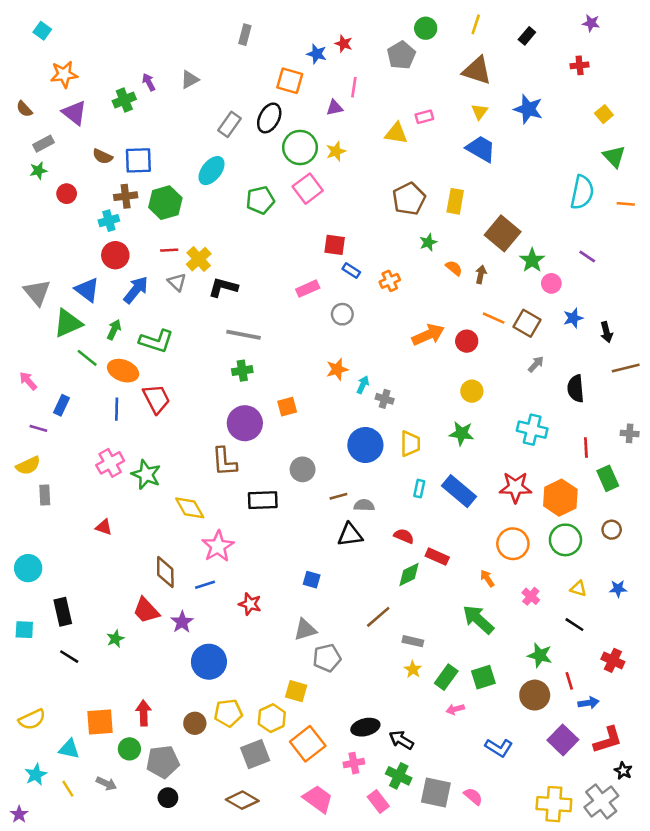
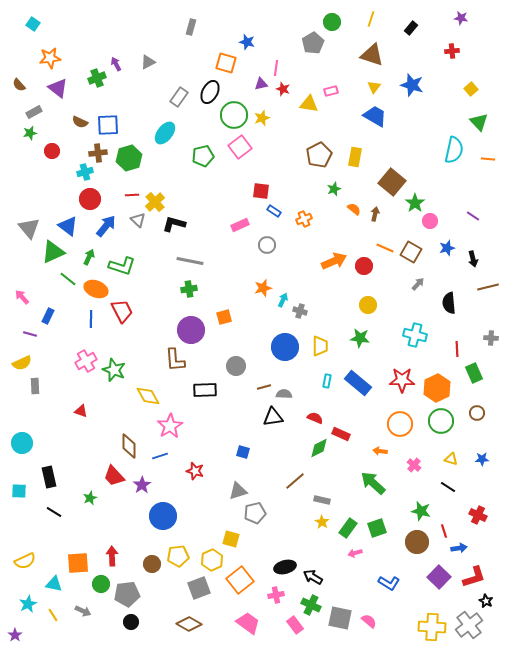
red star: (344, 44) -> (283, 89), moved
purple line: (587, 256) -> (473, 216), moved
orange arrow: (487, 578) -> (380, 451), turned -48

